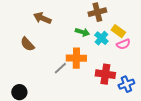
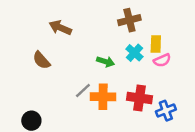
yellow rectangle: (118, 31) -> (156, 44), turned 56
green arrow: (82, 32) -> (106, 62), moved
orange cross: (76, 58) -> (103, 97), moved

